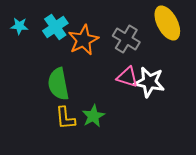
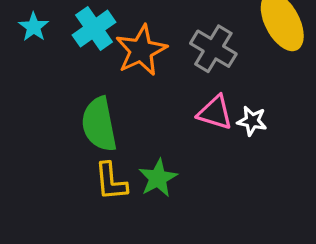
cyan star: (19, 26) -> (34, 27), turned 30
white star: (149, 82) -> (252, 121), size x0.6

